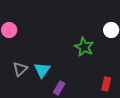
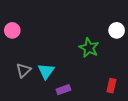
purple rectangle: (59, 88) -> (63, 90), turned 40

